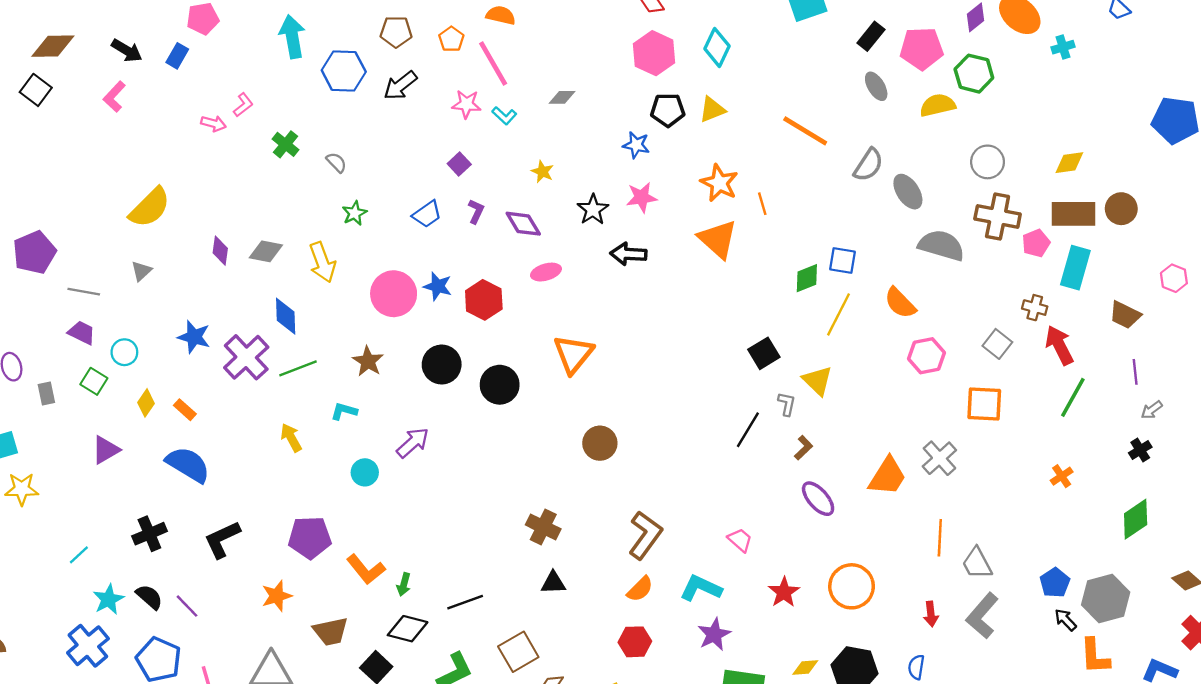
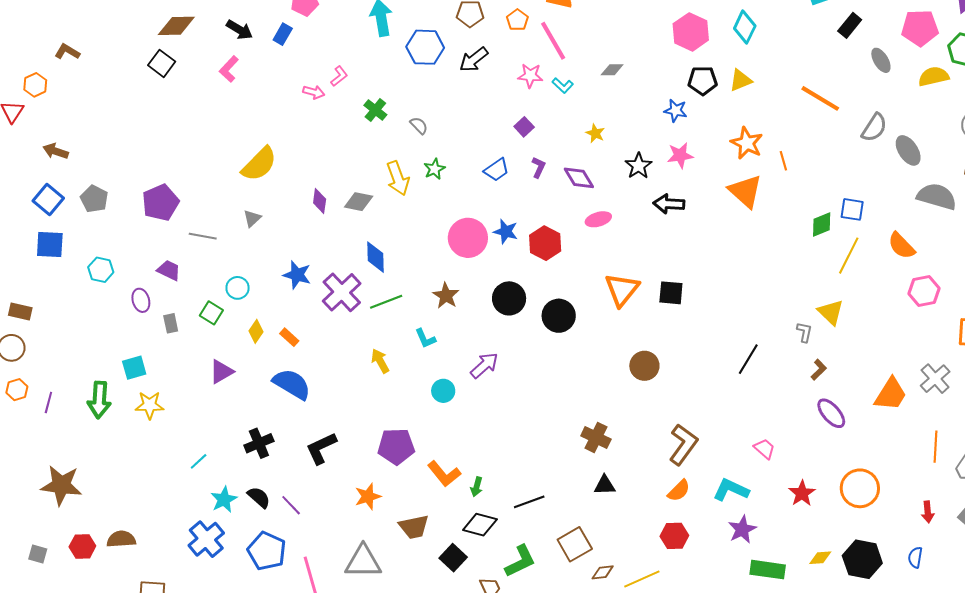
black rectangle: (871, 36) -> (850, 25), moved
yellow arrow: (322, 262) -> (398, 178), moved
purple trapezoid: (82, 333) -> (169, 270), moved
black square: (764, 353) -> (671, 293), moved, turned 36
cyan L-shape: (344, 411) -> (425, 338), turned -130
black line: (748, 430) -> (748, 359), moved

